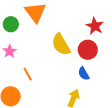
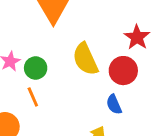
green circle: (11, 24) -> (36, 68), moved

